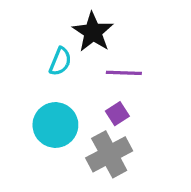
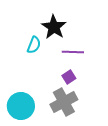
cyan circle: (55, 125) -> (21, 106), moved

